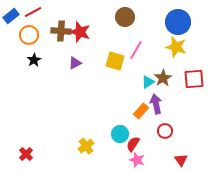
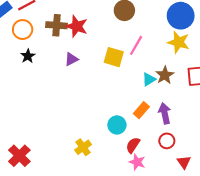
purple arrow: (156, 104) -> (165, 113), moved
red circle: (165, 131) -> (167, 141), moved
cyan circle: (120, 134) -> (117, 125), moved
red cross: (26, 154) -> (19, 156), size x1.5

